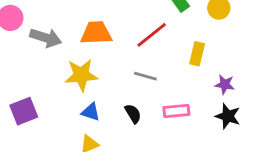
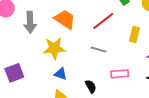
orange trapezoid: (96, 33) -> (65, 19), turned 35
gray arrow: (46, 38) -> (30, 22), turned 70
black semicircle: (133, 114) -> (91, 86), moved

